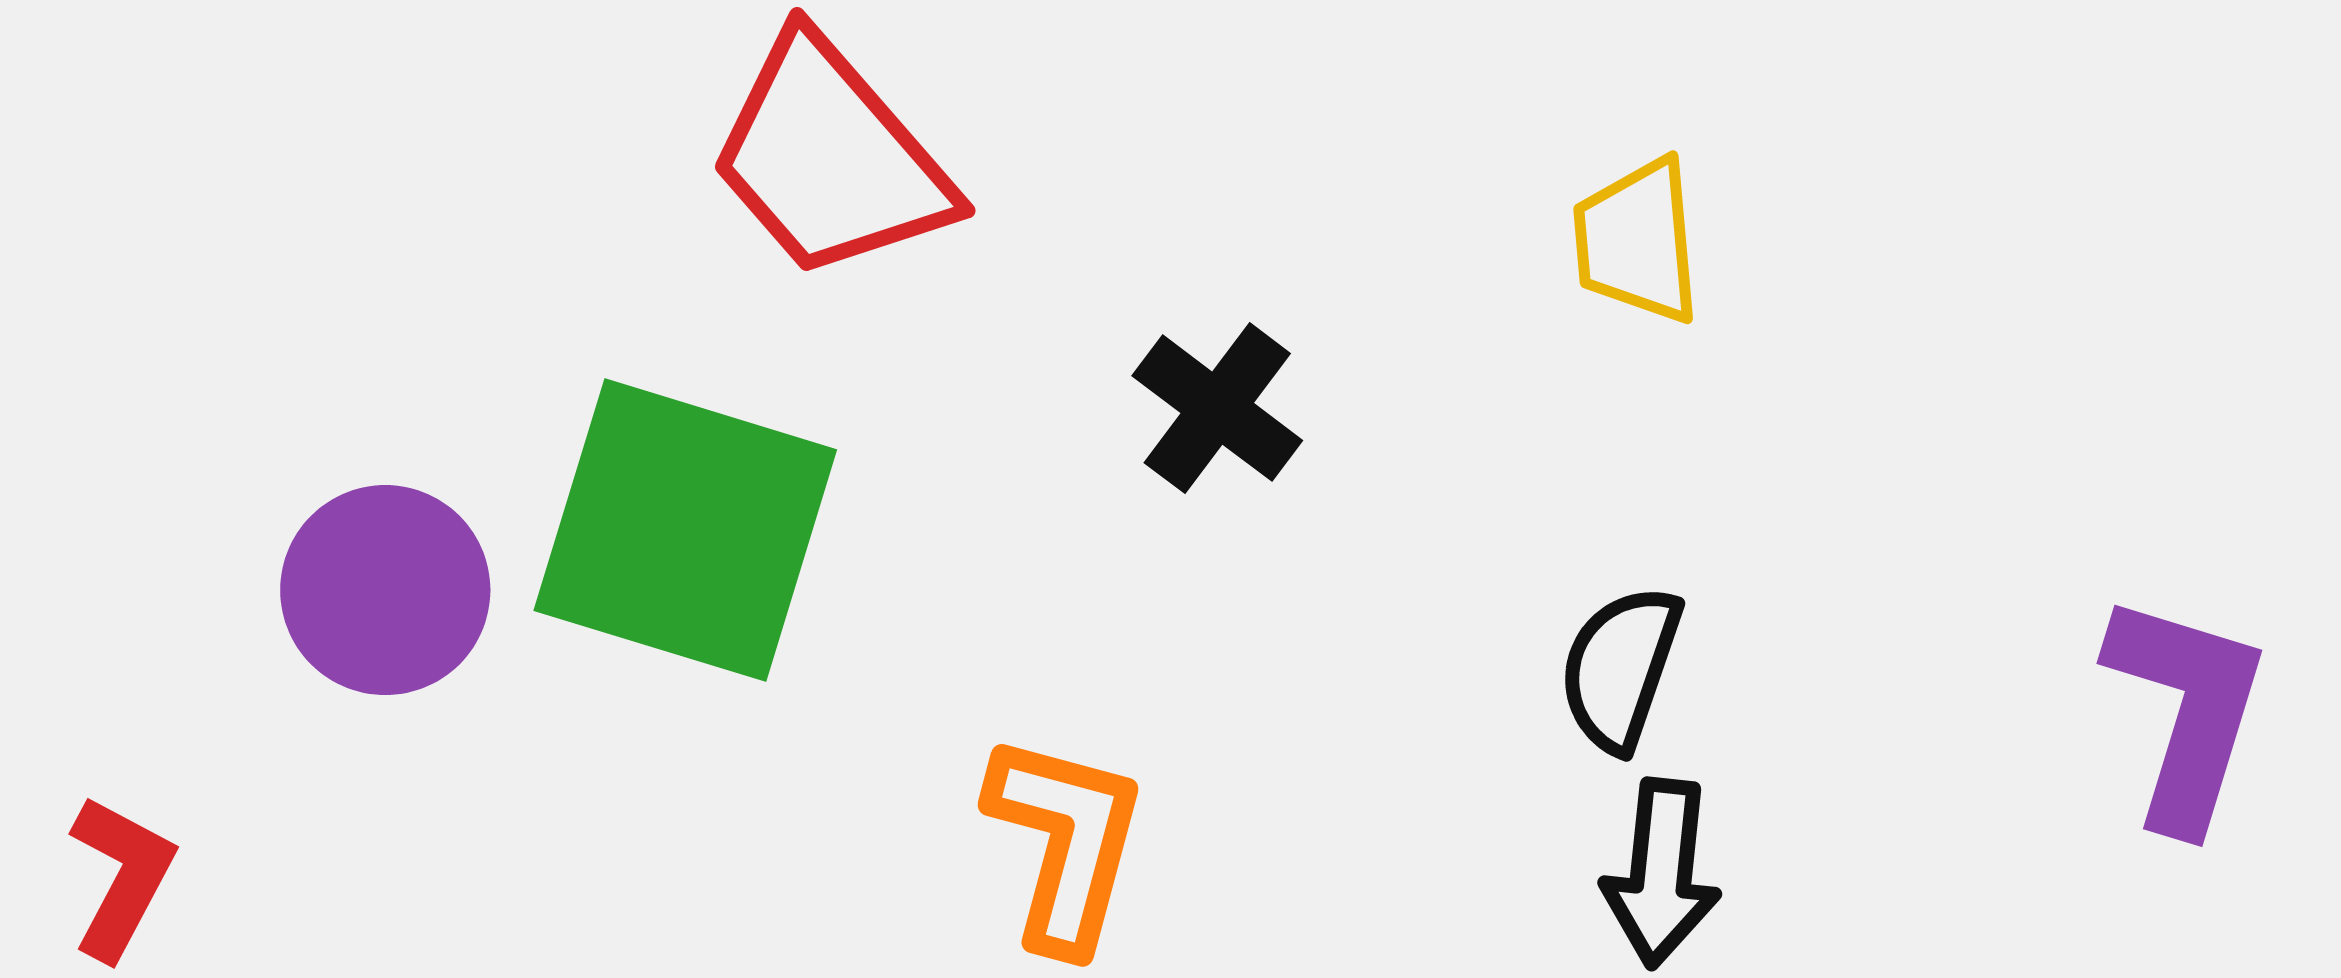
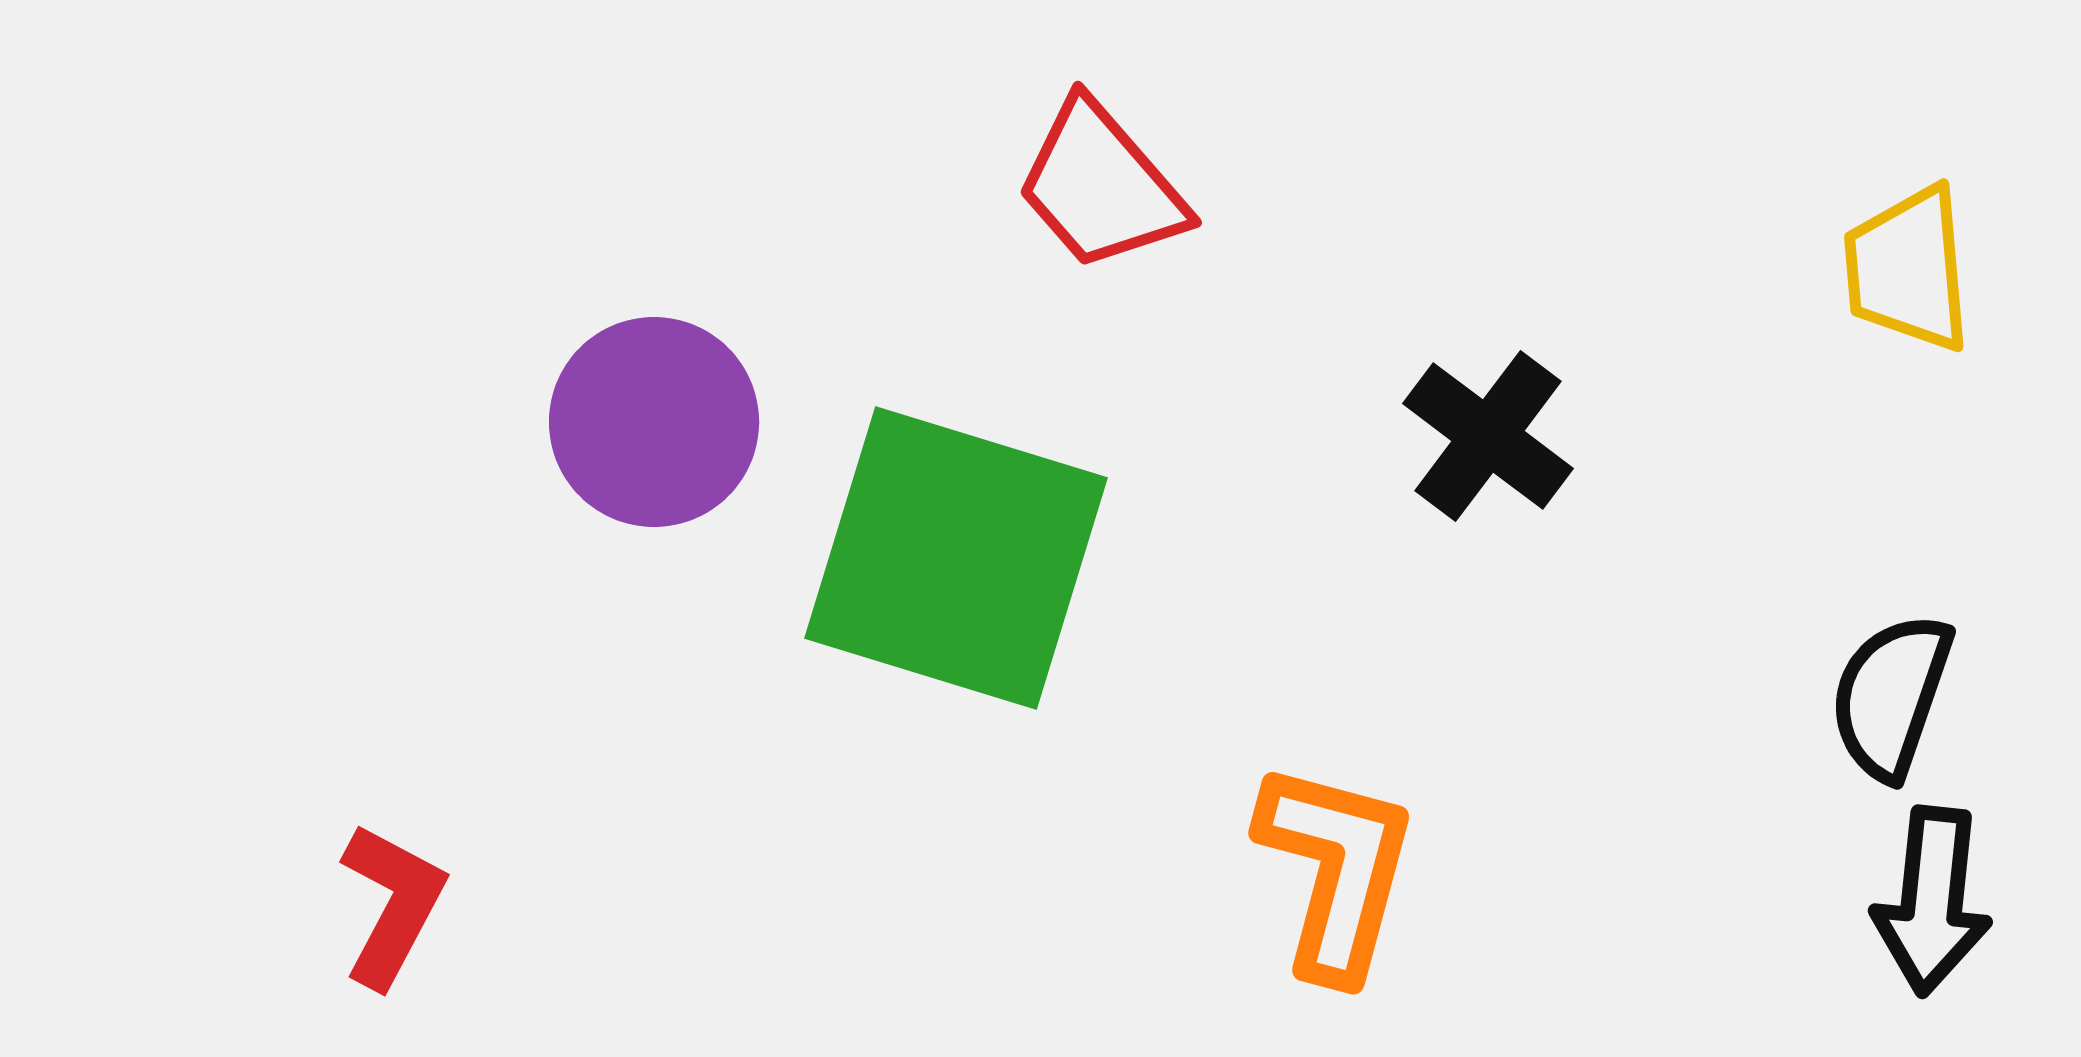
red trapezoid: (830, 158) -> (1101, 186), size x0.7
purple circle: (385, 590) -> (654, 422), moved

